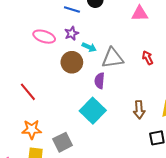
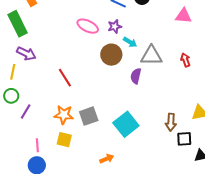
brown arrow: (139, 110) -> (171, 122), moved
cyan square: (93, 111) -> (126, 124), moved
gray square: (63, 142) -> (89, 116), moved

